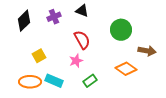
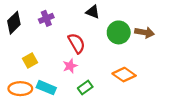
black triangle: (82, 11) -> (93, 12), moved
brown arrow: (147, 51) -> (145, 32), moved

